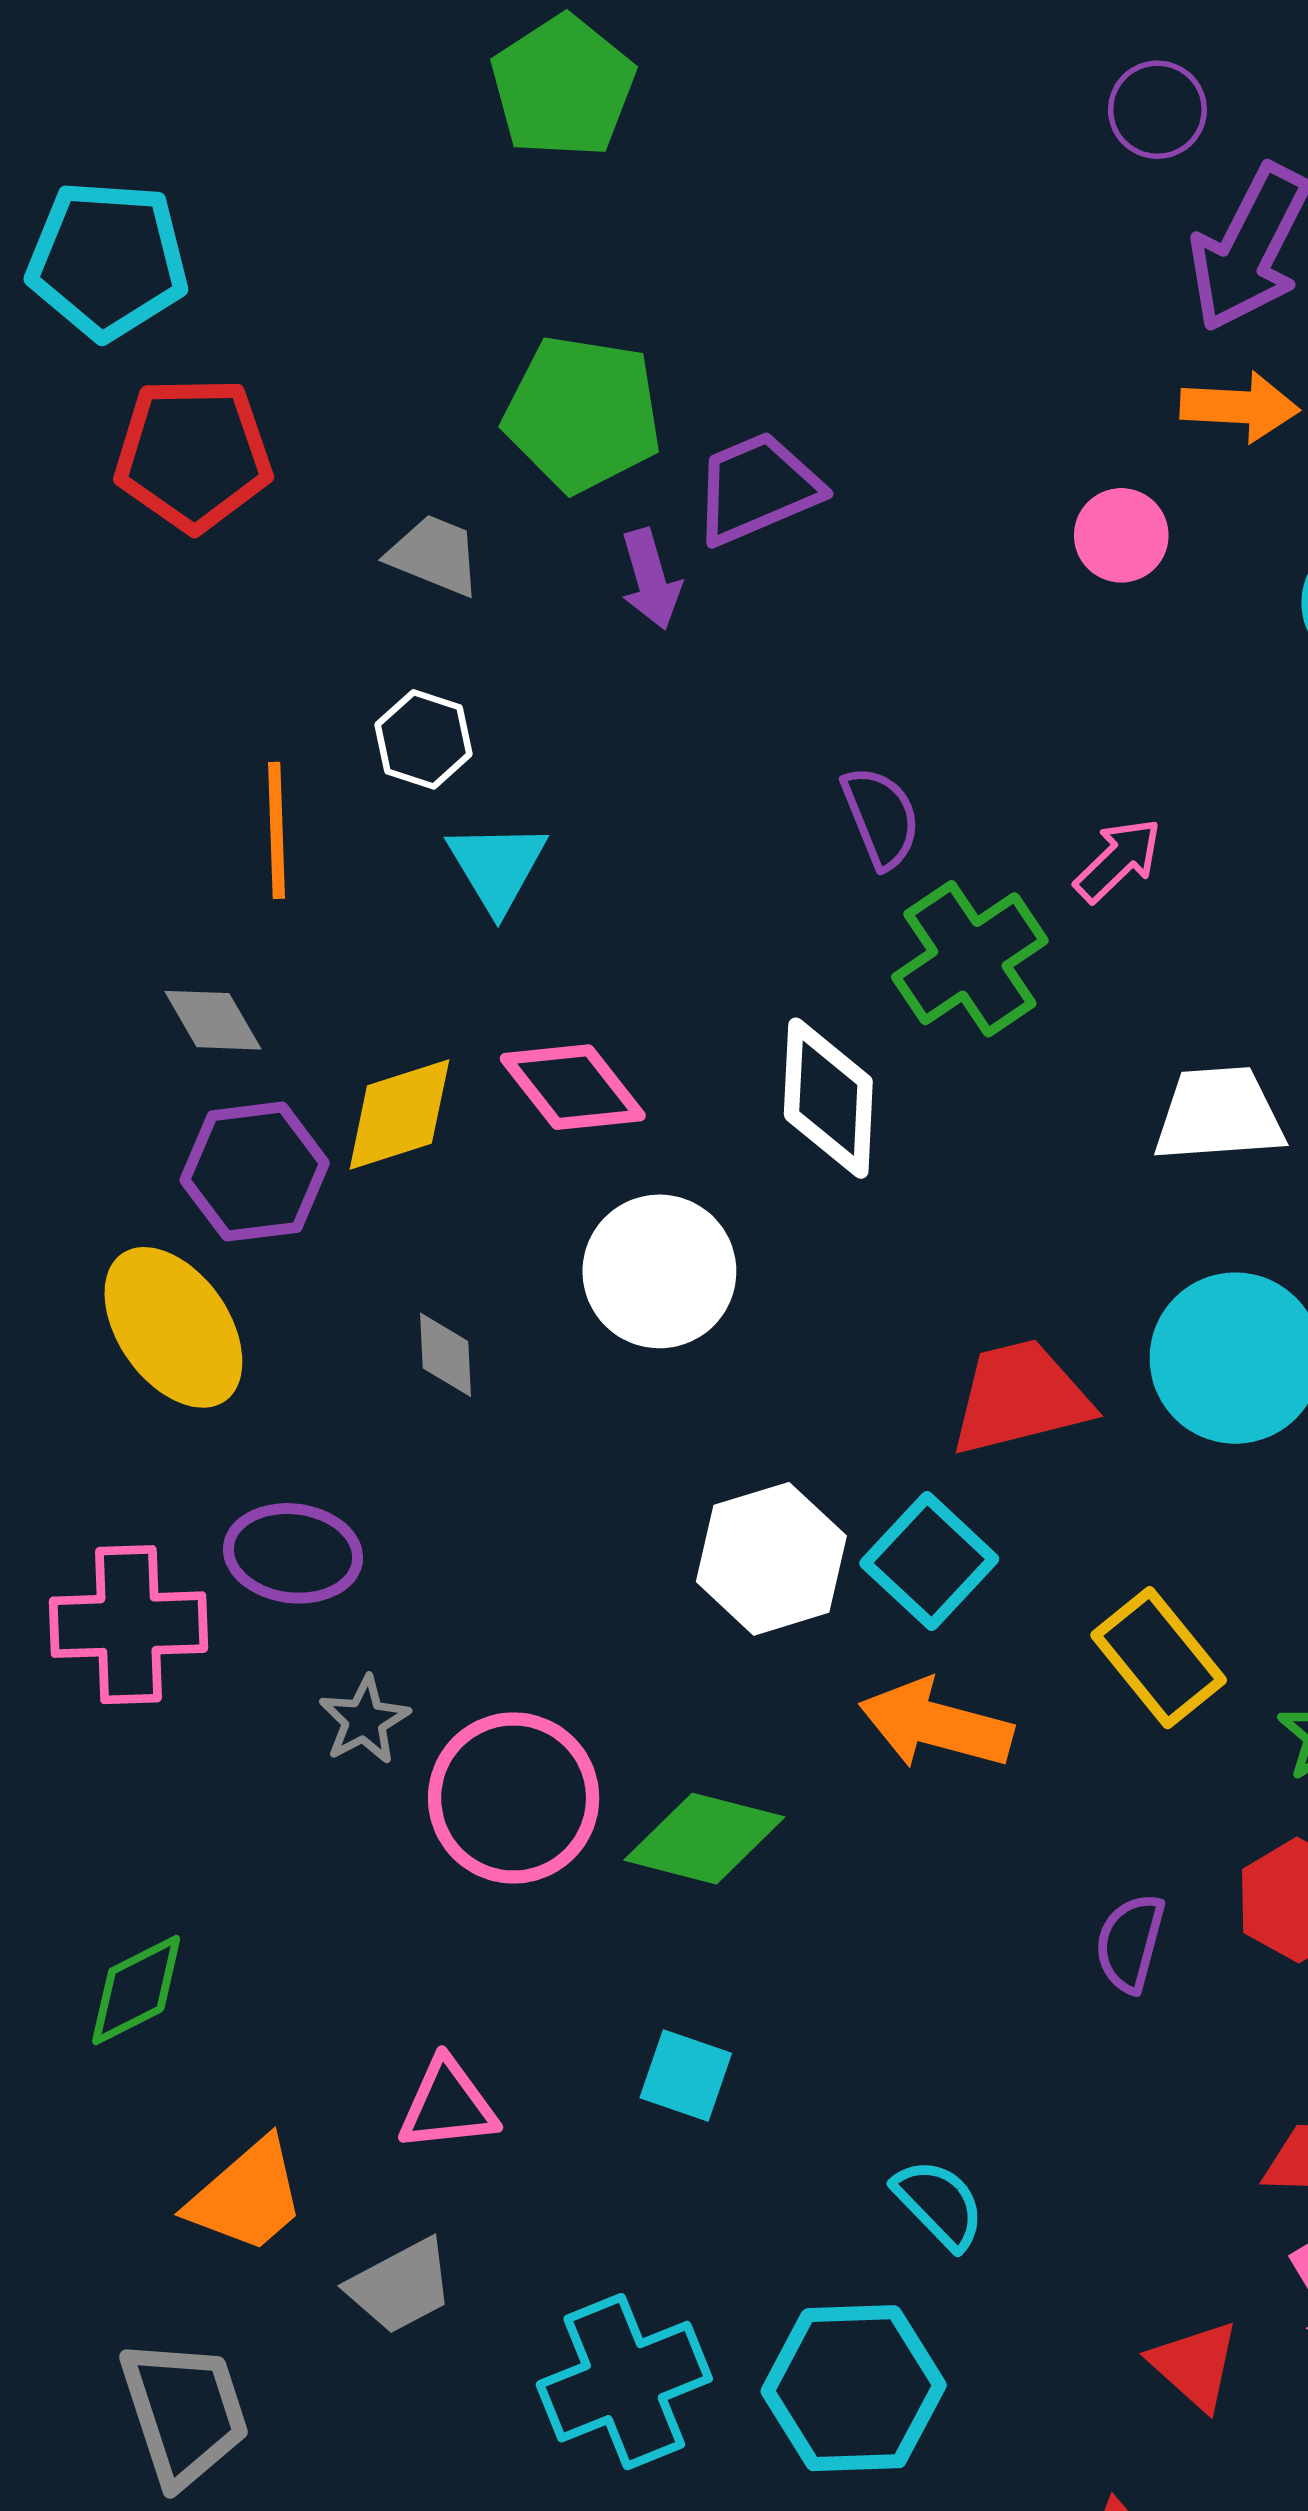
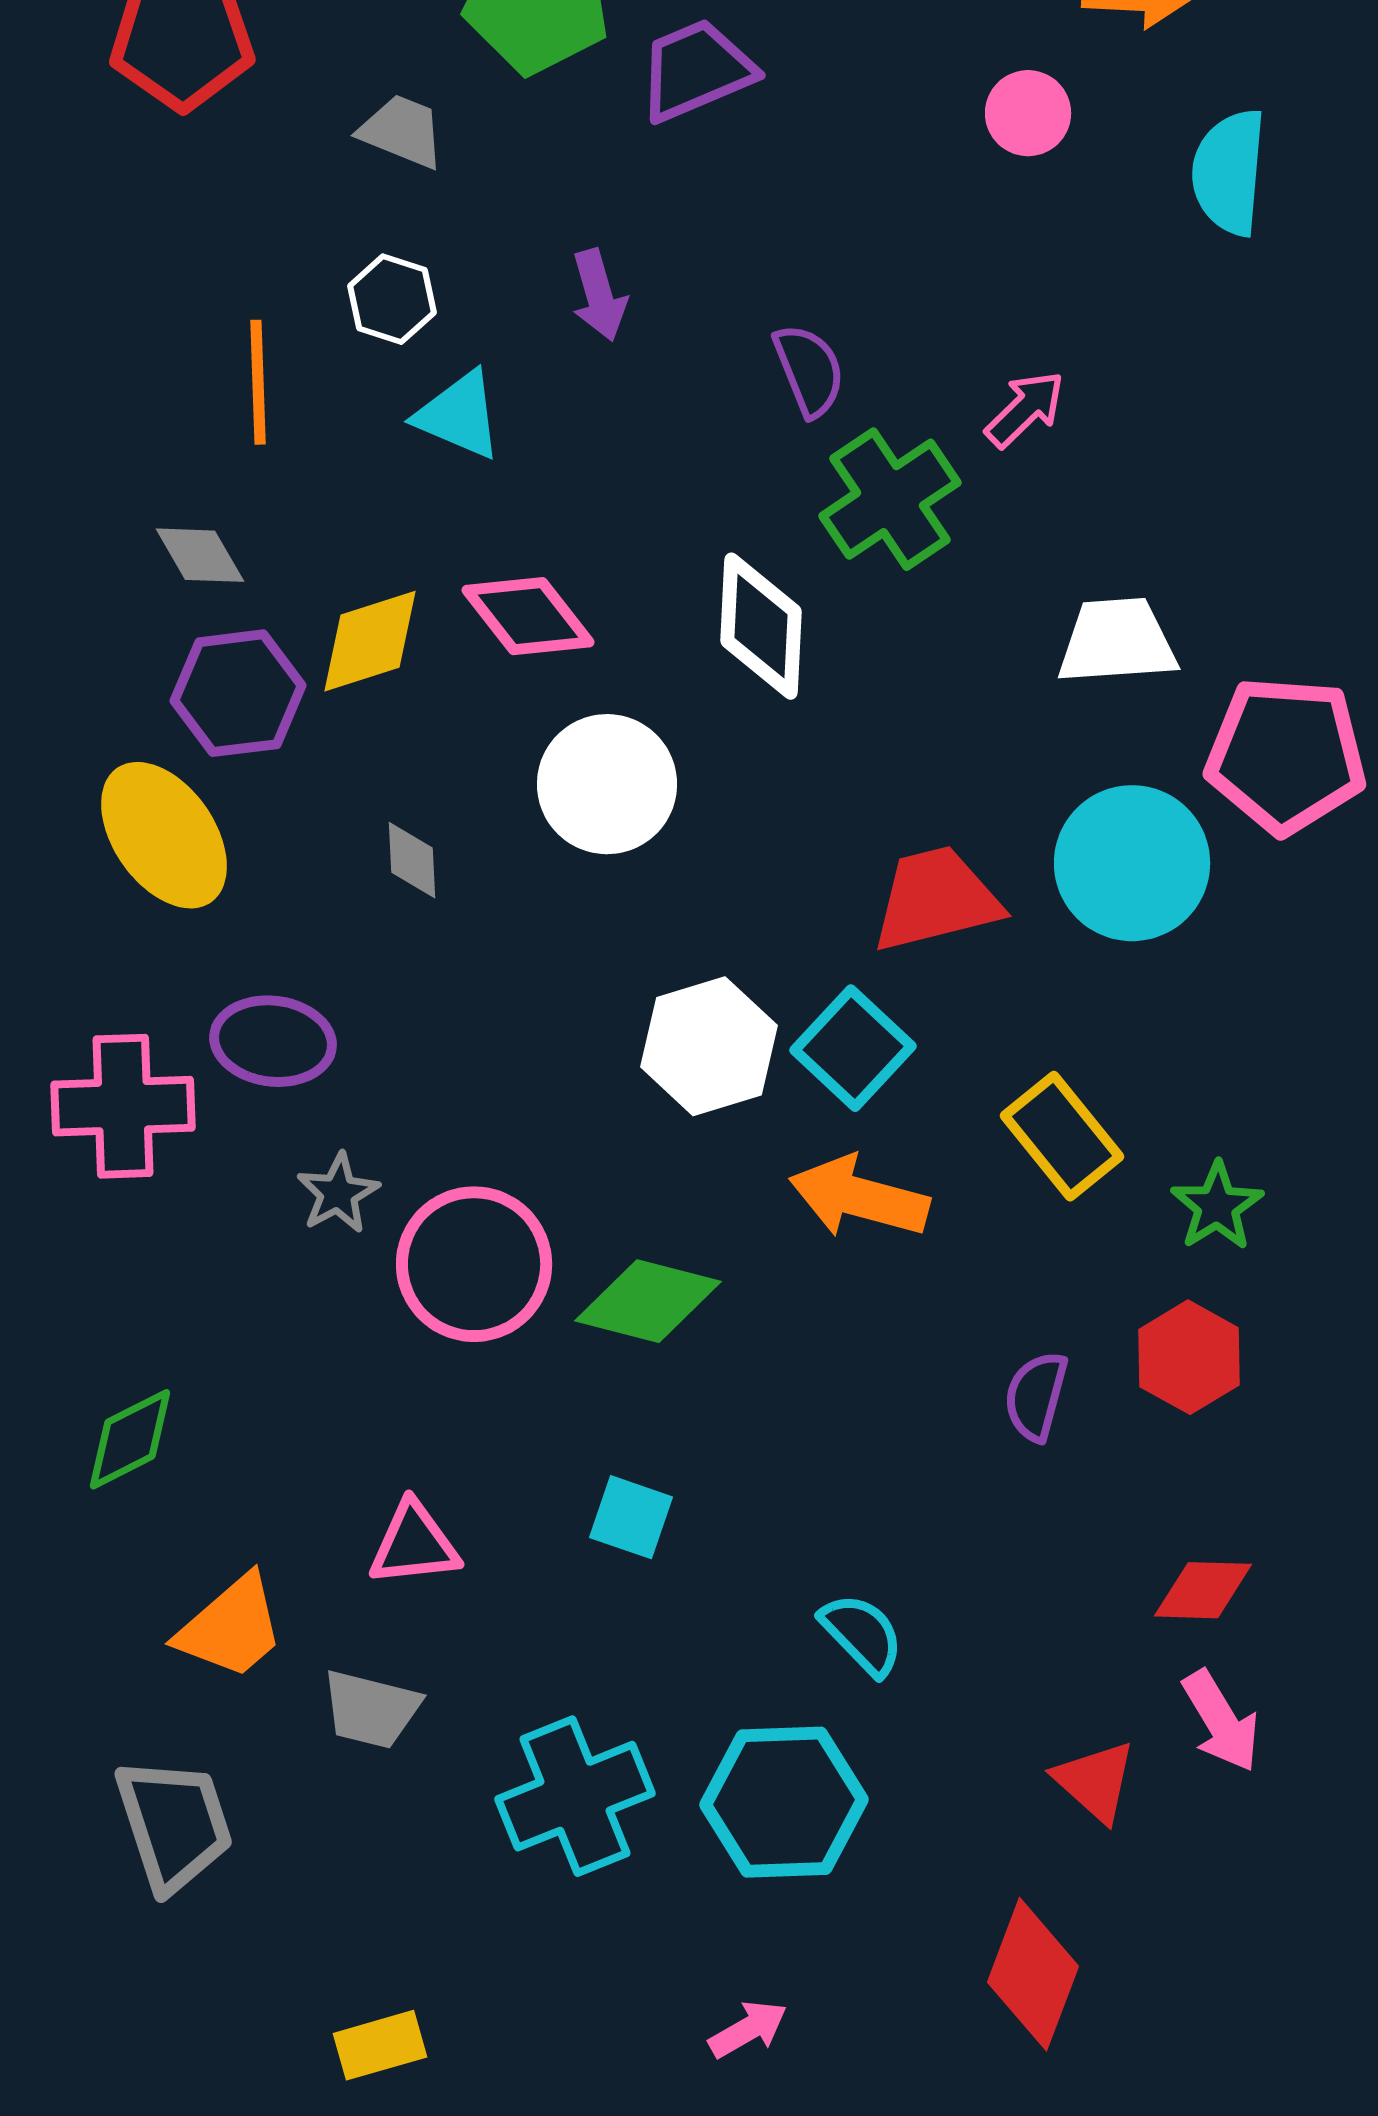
purple arrow: (651, 579) -> (599, 295), moved
cyan triangle: (497, 867) -> (459, 415), turned -36
gray trapezoid: (401, 2286) -> (371, 1709), turned 42

